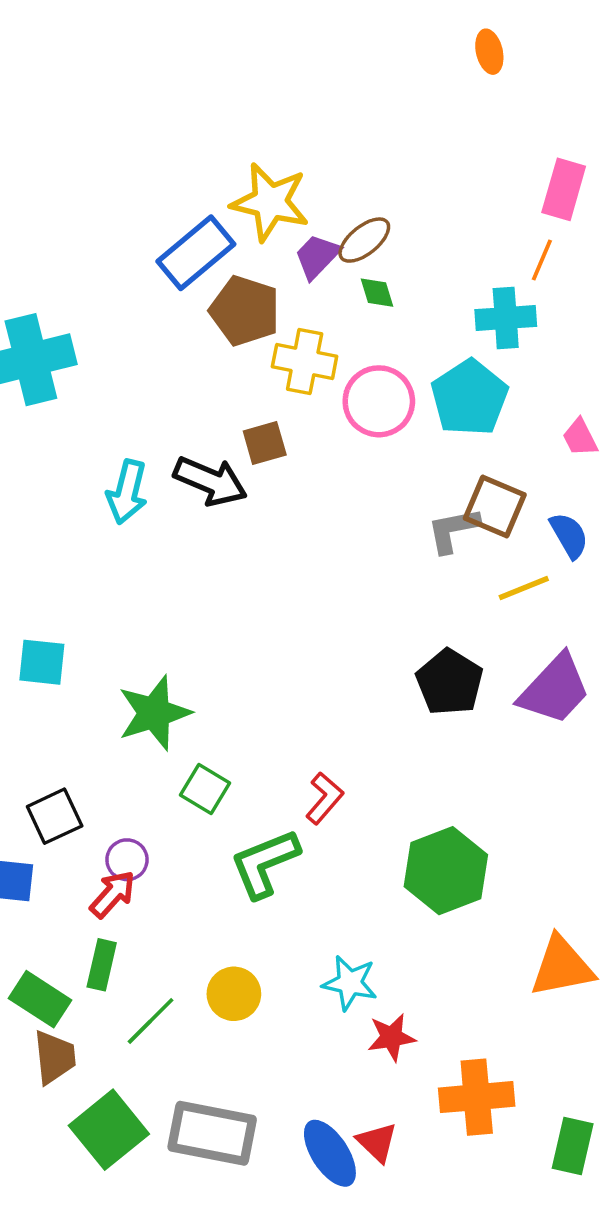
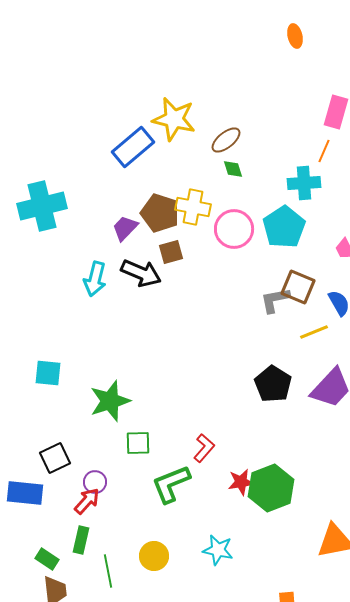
purple trapezoid: (317, 256) -> (125, 228), moved
brown pentagon: (245, 311) -> (160, 213), moved
green square: (205, 789) -> (138, 443), turned -32
green rectangle: (40, 999) -> (47, 559), size x0.7
green line: (151, 1021) -> (108, 571), turned -56
red star: (392, 1037) -> (241, 482), moved

